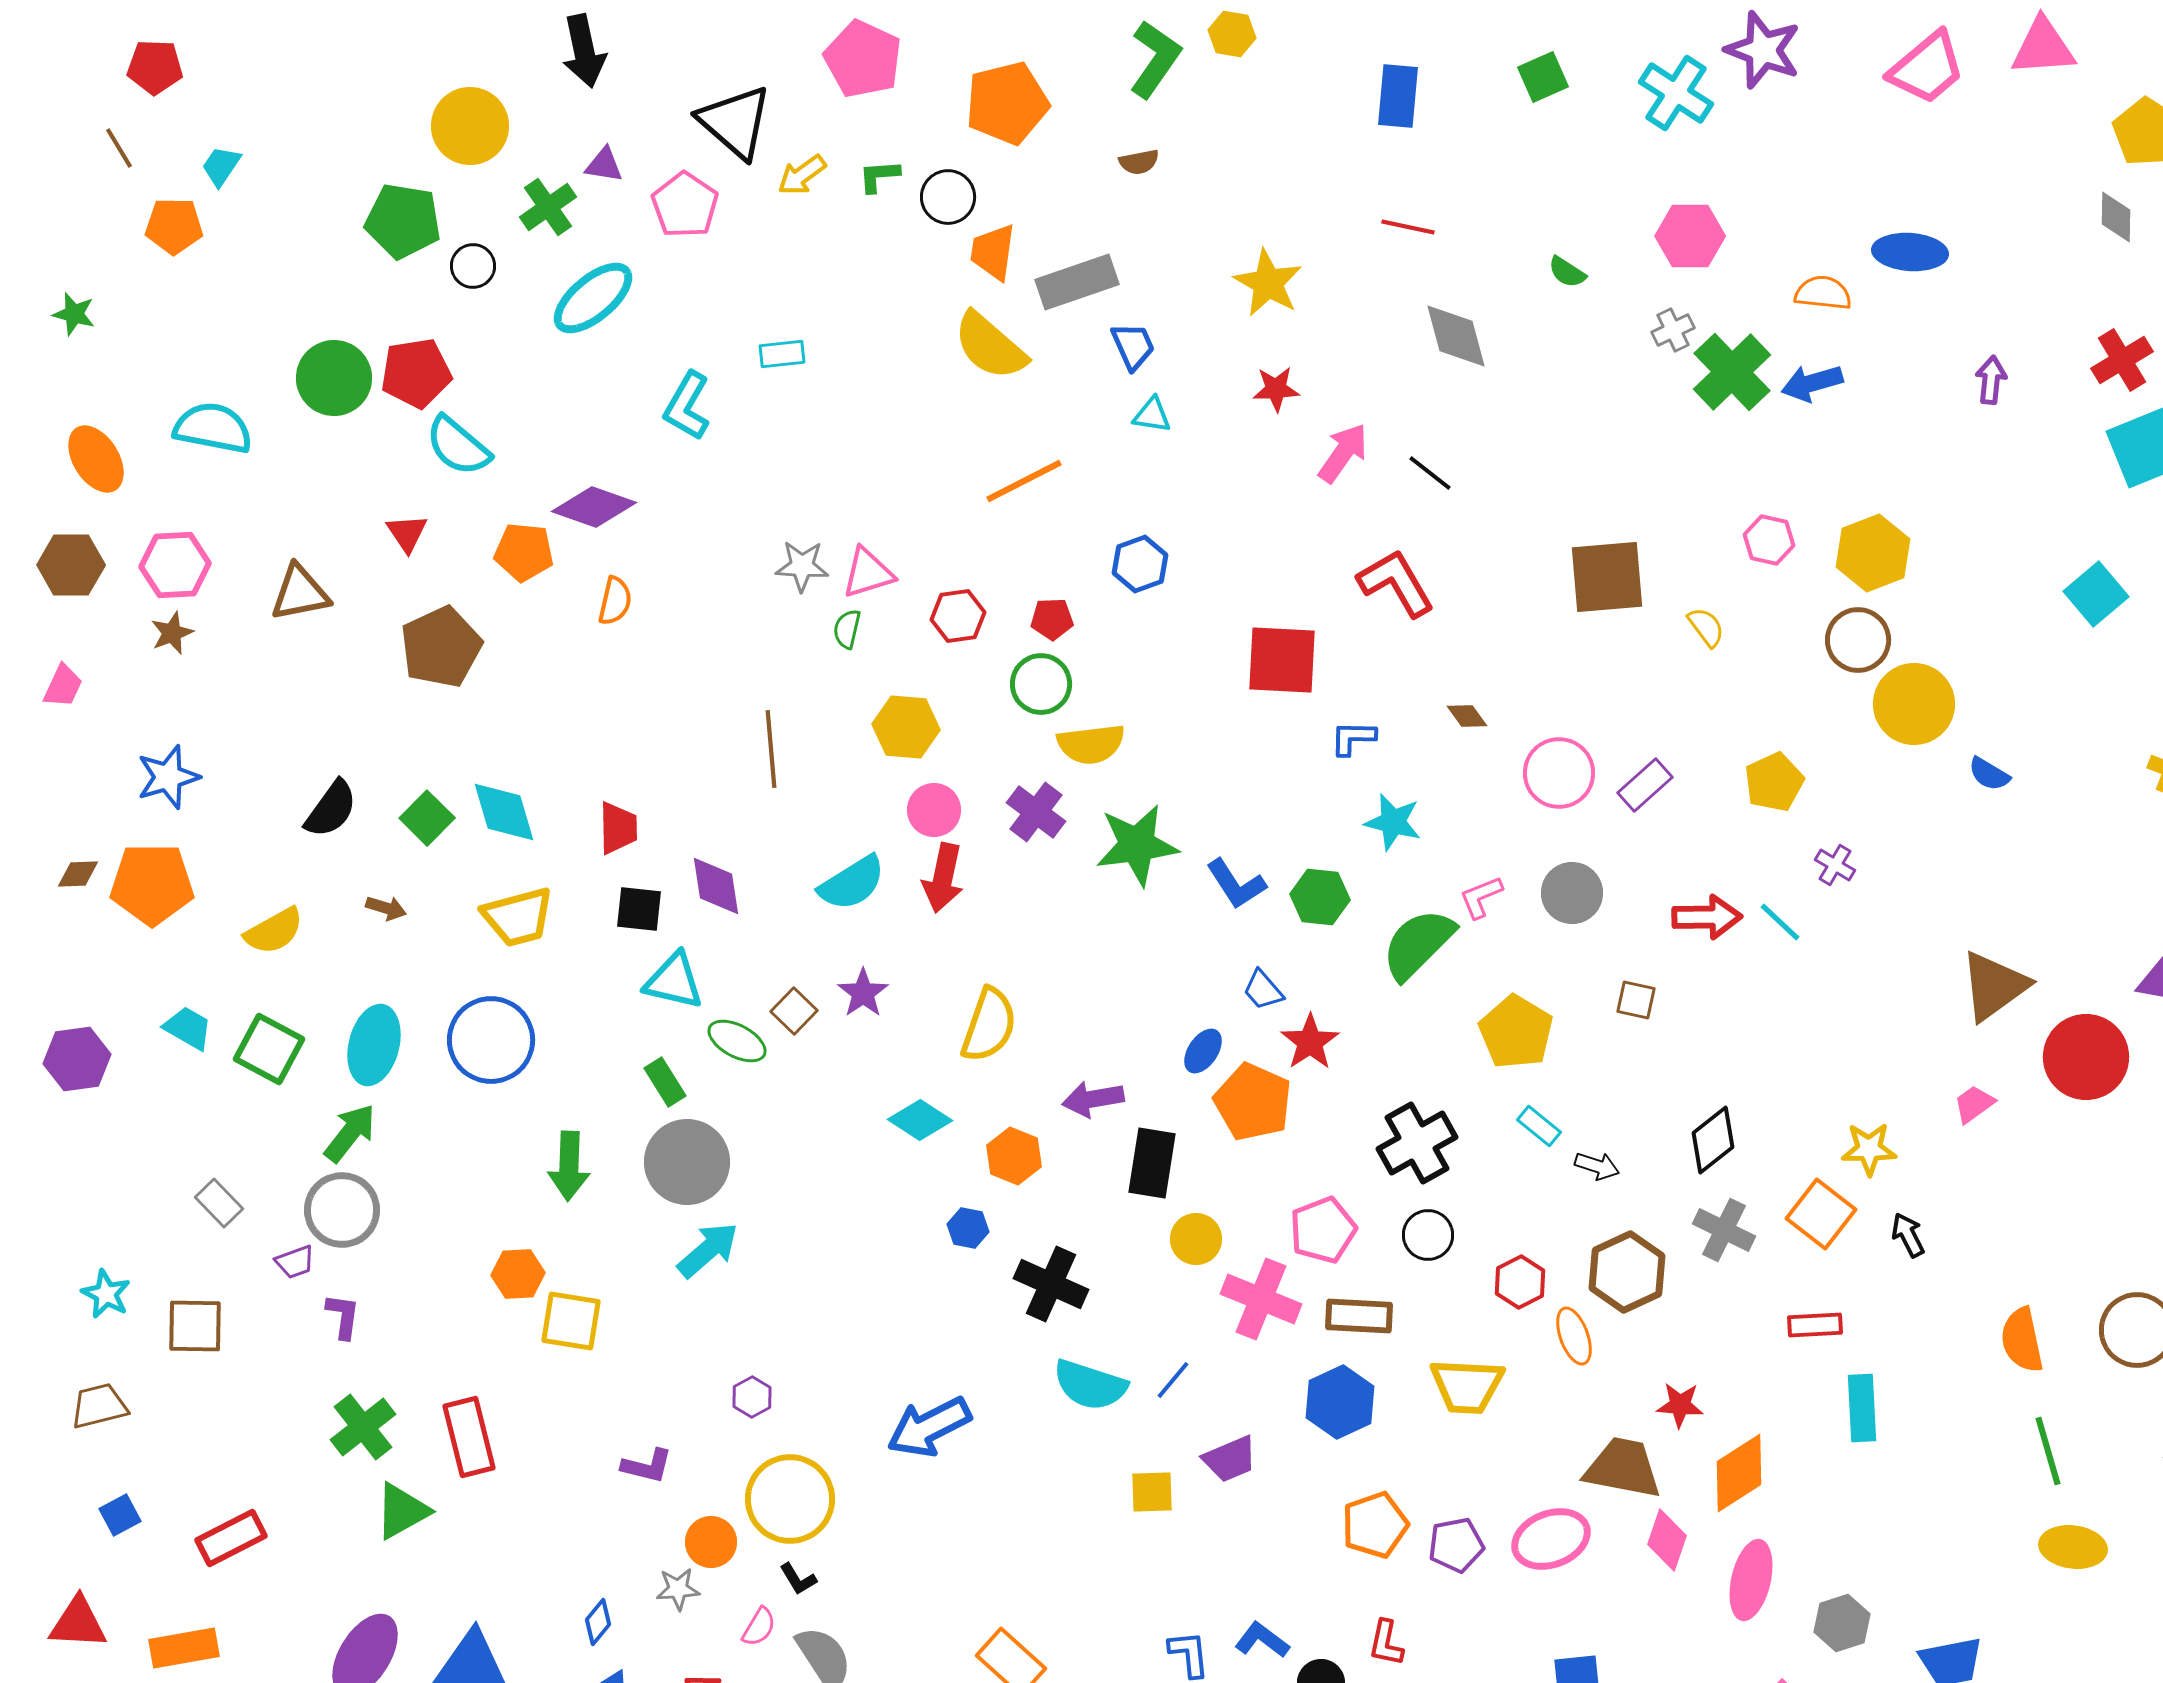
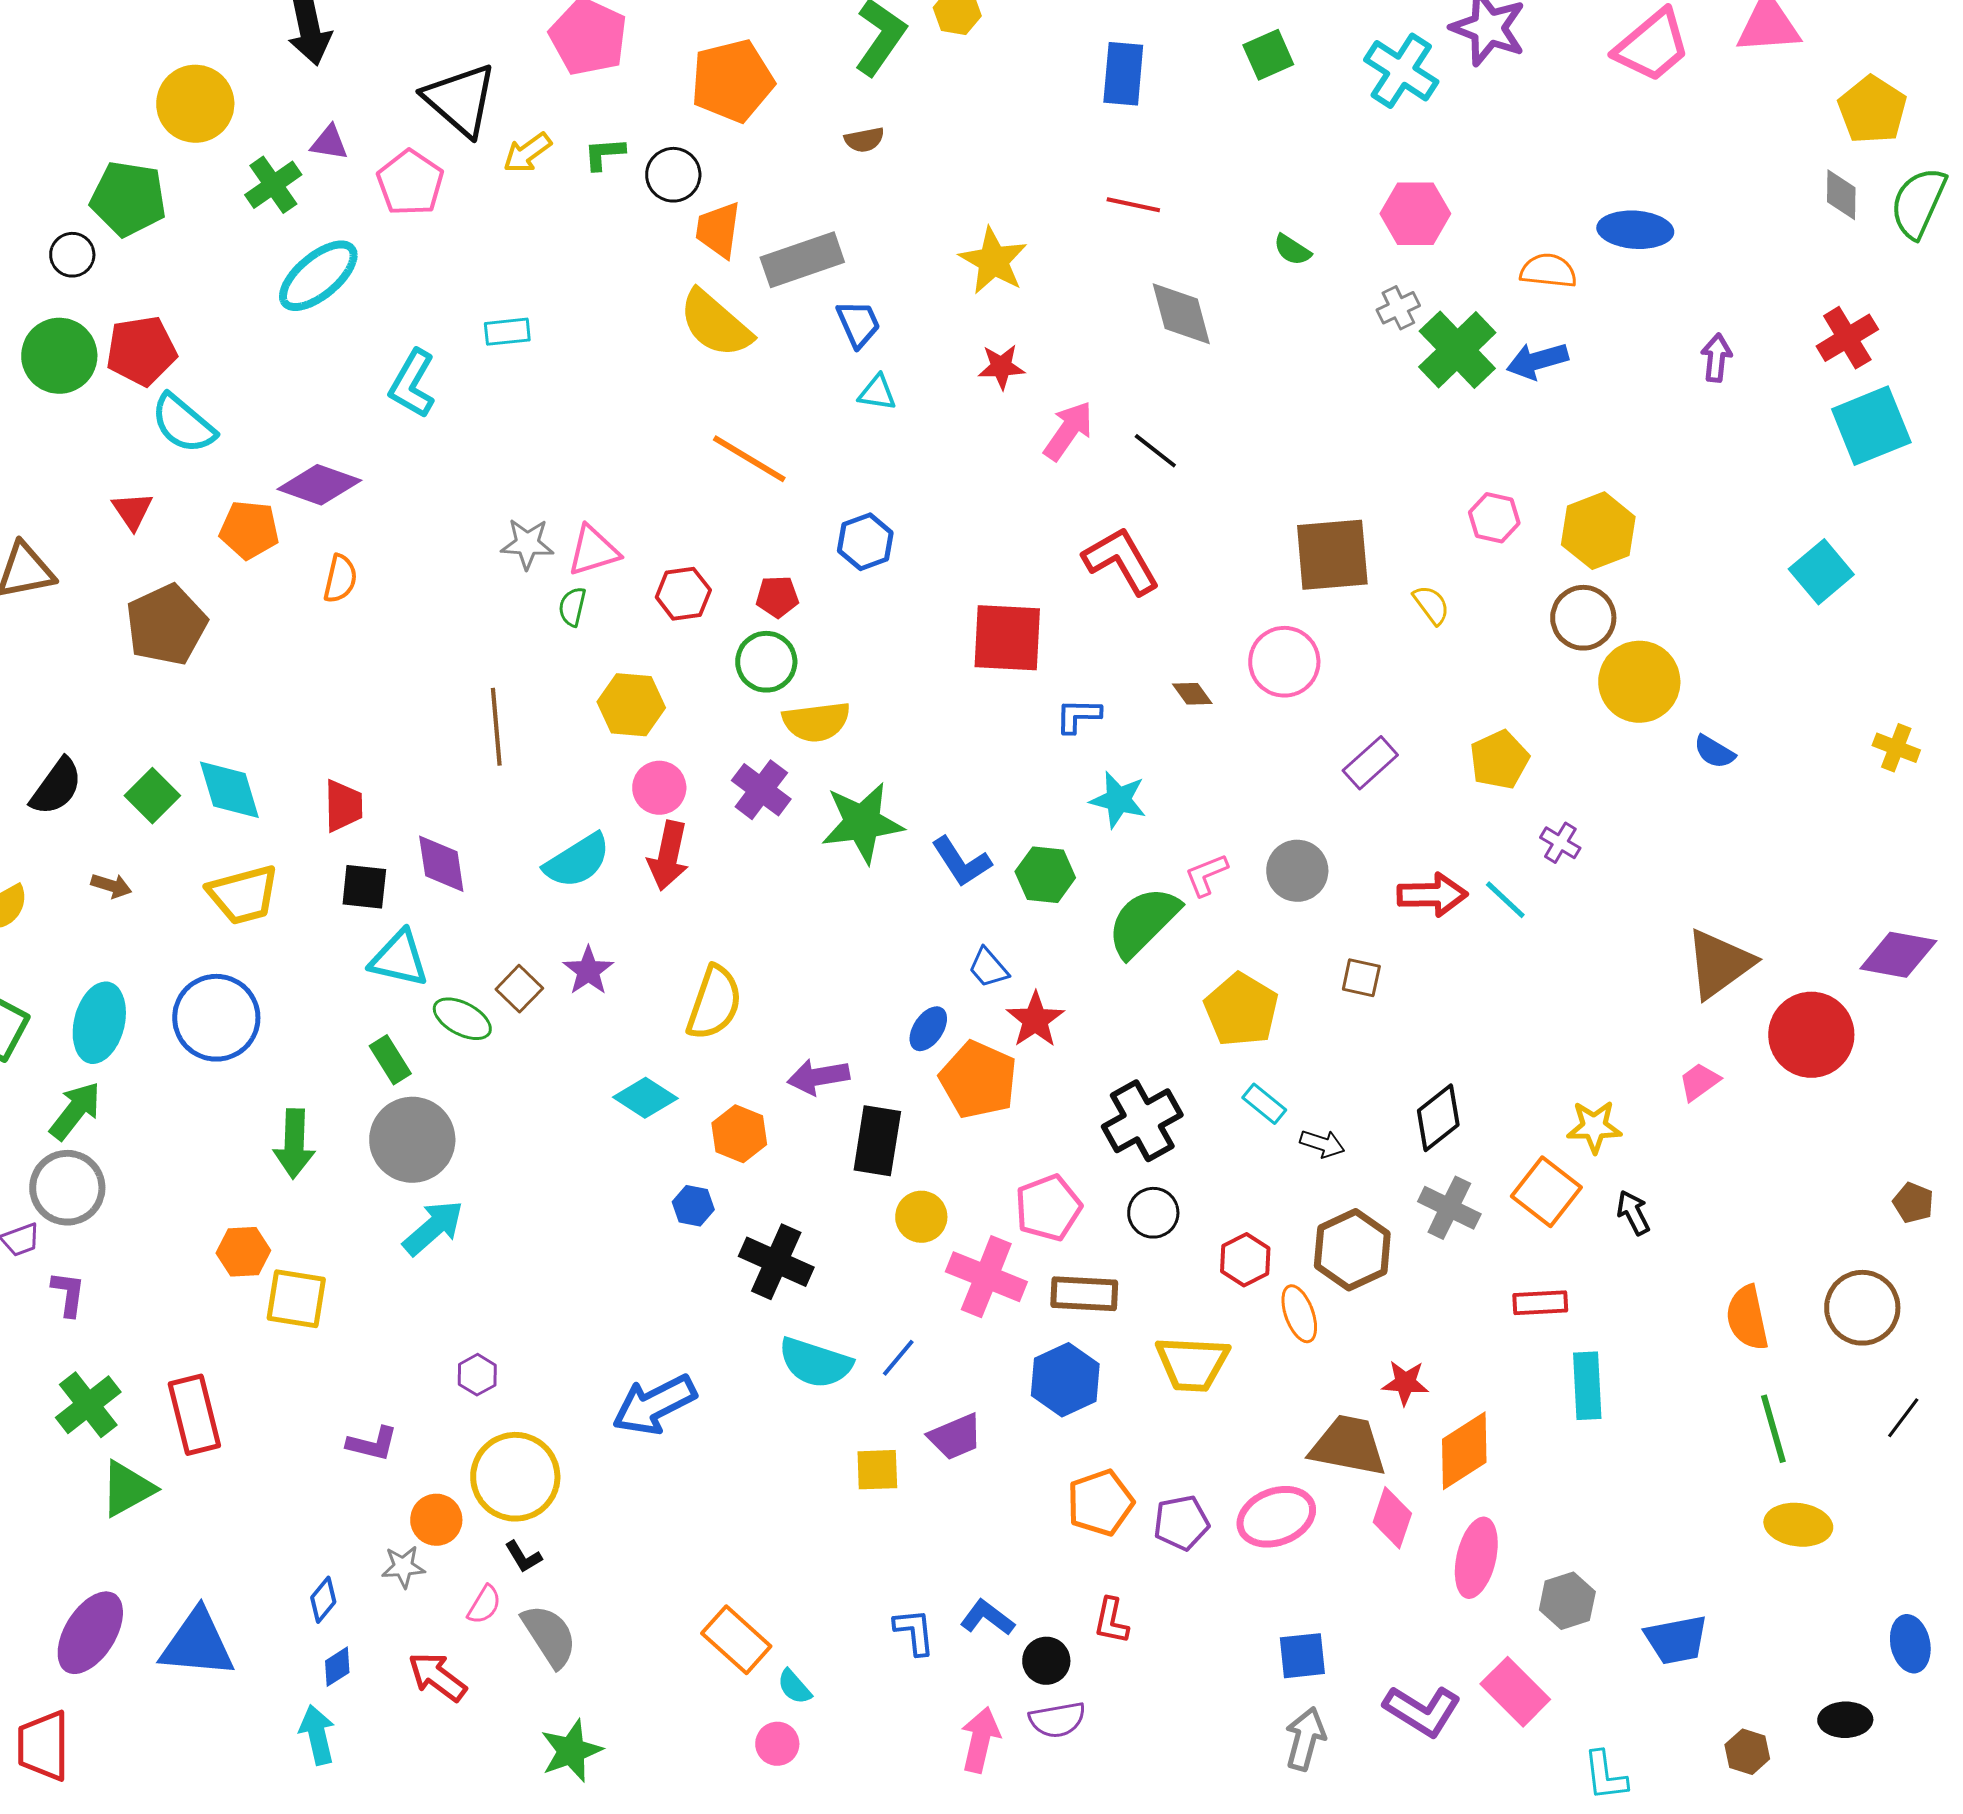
black circle: (473, 266) -> (72, 255), moved
orange line: (1024, 481) -> (749, 459), turned 58
pink circle: (1559, 773) -> (1284, 662), moved

